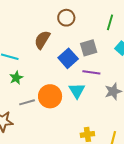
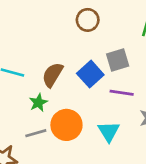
brown semicircle: (42, 40) -> (53, 75), moved
green star: (16, 78) -> (38, 103), moved
cyan triangle: (77, 91) -> (109, 132), moved

